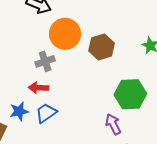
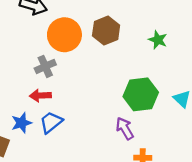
brown hexagon: (102, 47) -> (106, 30), moved

